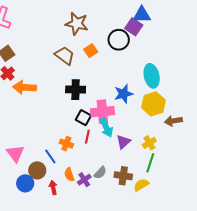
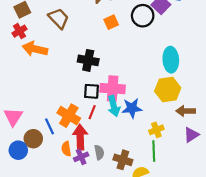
brown trapezoid: (65, 56) -> (59, 18), moved
blue star: (124, 94) -> (132, 108), moved
black square: (83, 118) -> (91, 91), turned -35
purple triangle: (123, 142) -> (191, 135), moved
orange cross: (66, 144) -> (69, 116), size x1.5
green line: (150, 163) -> (154, 151), turned -30
gray semicircle: (100, 173) -> (99, 152), turned -64
red arrow: (53, 188) -> (80, 137), moved, size x1.6

